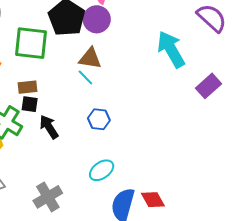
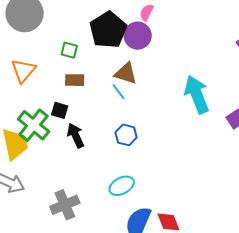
green square: (31, 43) -> (69, 50), size x0.5
cyan arrow: (171, 49) -> (197, 94), moved
brown rectangle: (28, 87) -> (75, 80), moved

